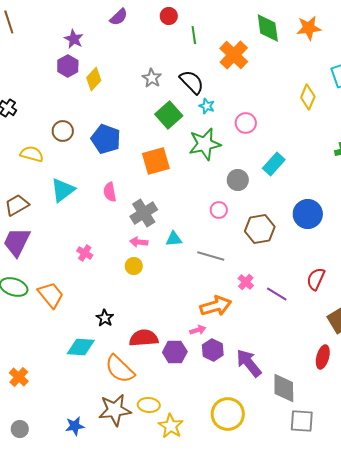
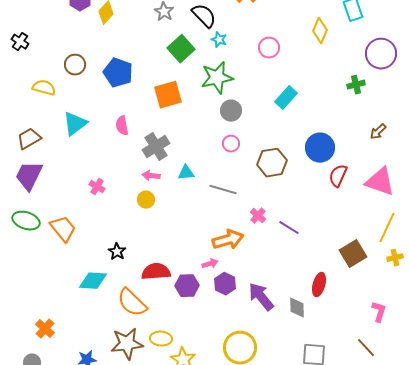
pink circle: (246, 123) -> (269, 48), moved
gray circle: (238, 180) -> (231, 111), moved
red semicircle: (316, 279) -> (338, 176), moved
red ellipse: (323, 357) -> (319, 285), moved
orange cross: (19, 377) -> (45, 329), moved
gray diamond: (284, 388) -> (297, 308), moved, size x0.7

